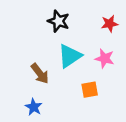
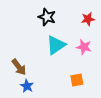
brown arrow: (40, 73) -> (19, 67), moved
orange square: (90, 90) -> (77, 80), moved

